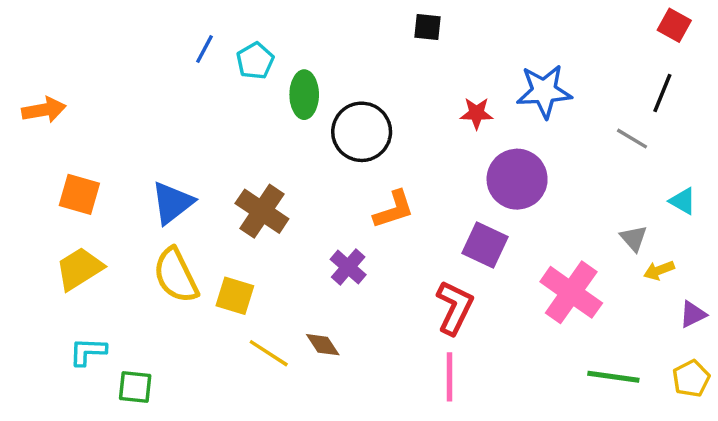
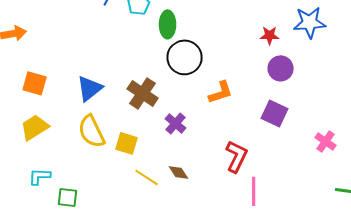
black circle: (362, 132) -> (185, 57), moved
purple circle: (517, 179) -> (281, 68), moved, size x0.7
purple cross: (348, 267) -> (176, 123), moved
pink cross: (571, 292) -> (326, 141), size x0.6
red L-shape: (455, 308) -> (237, 156), moved

